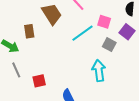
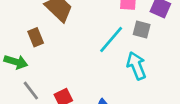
cyan line: (82, 33) -> (111, 39), moved

